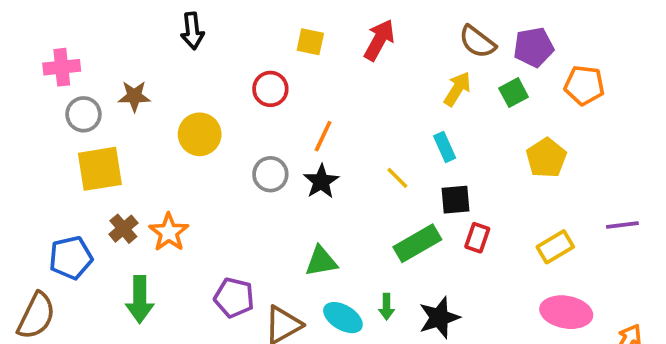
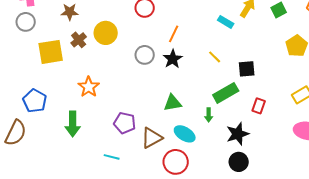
gray circle: (83, 114) -> (26, 22), moved
cyan rectangle: (445, 147) -> (226, 22), moved, turned -35
brown cross: (123, 229) -> (79, 40), moved
red rectangle: (477, 238) -> (259, 106), moved
blue pentagon: (71, 258) -> (35, 101), turned -30
green arrow: (387, 307) -> (209, 115), moved

